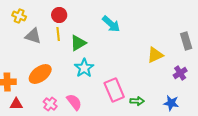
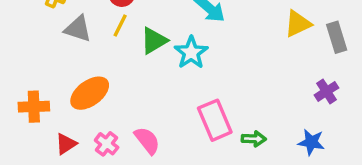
yellow line: (58, 34) -> (120, 25), turned 32
yellow triangle: (155, 55) -> (298, 24), moved
cyan star: (84, 68) -> (191, 53), moved
red triangle: (16, 104) -> (66, 144), moved, turned -32

